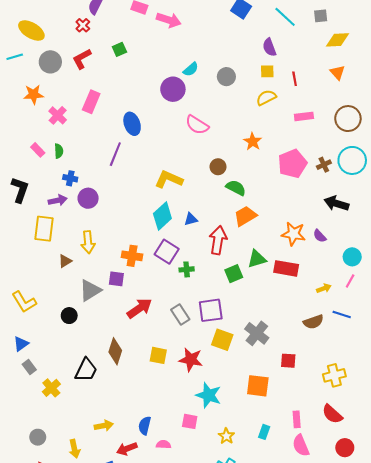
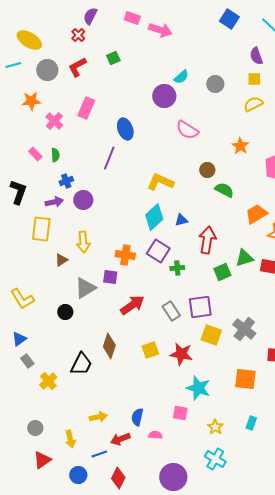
blue cross: (70, 178) -> (66, 181), turned -32
orange trapezoid: (245, 216) -> (256, 214), moved
yellow square: (158, 355) -> (150, 350), turned -30

